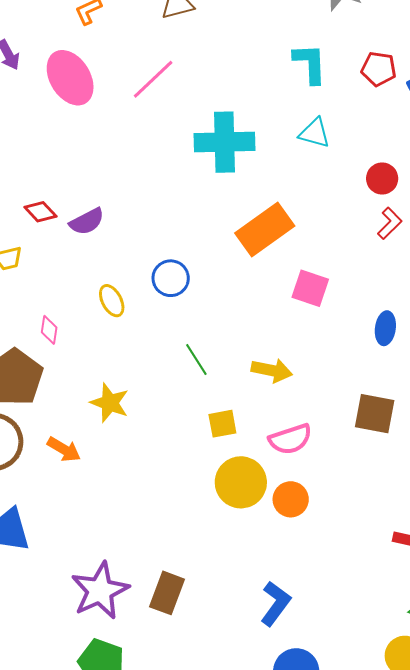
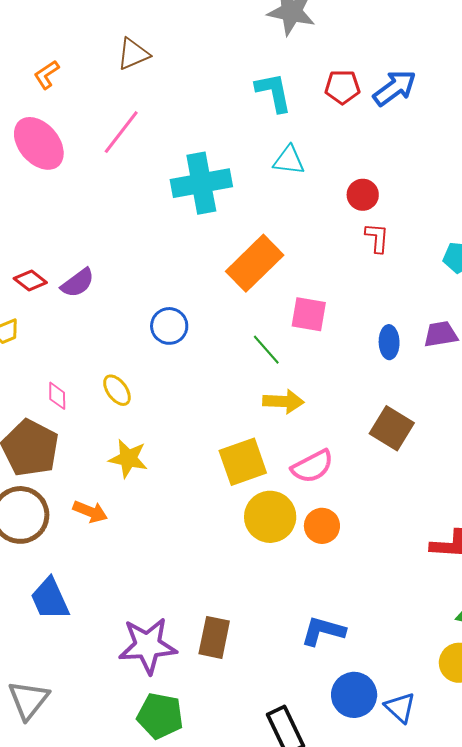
red L-shape: (390, 223) -> (377, 238), turned -32
yellow ellipse: (112, 301) -> (117, 390), moved
green line: (196, 359) -> (266, 350), moved
brown square: (375, 414) -> (392, 428), turned 30
yellow square: (222, 424) -> (243, 462), size x1.6
purple star: (100, 591) -> (148, 646), turned 30
blue L-shape: (275, 603) -> (323, 631), turned -102

